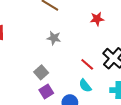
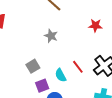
cyan semicircle: (85, 86) -> (61, 75), moved
purple square: (46, 92) -> (42, 86), moved

